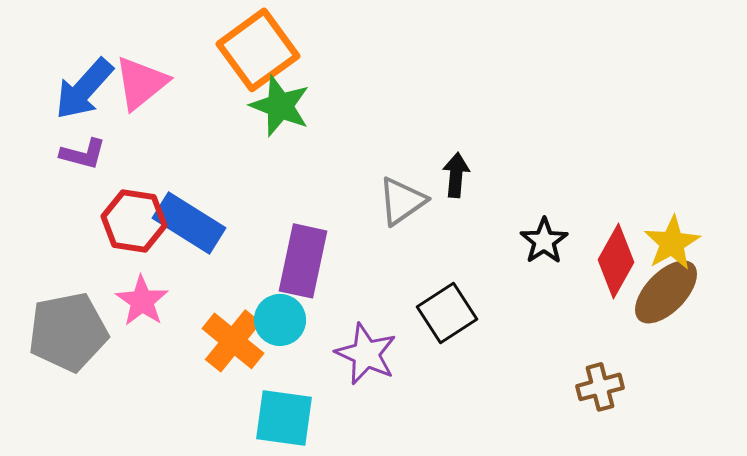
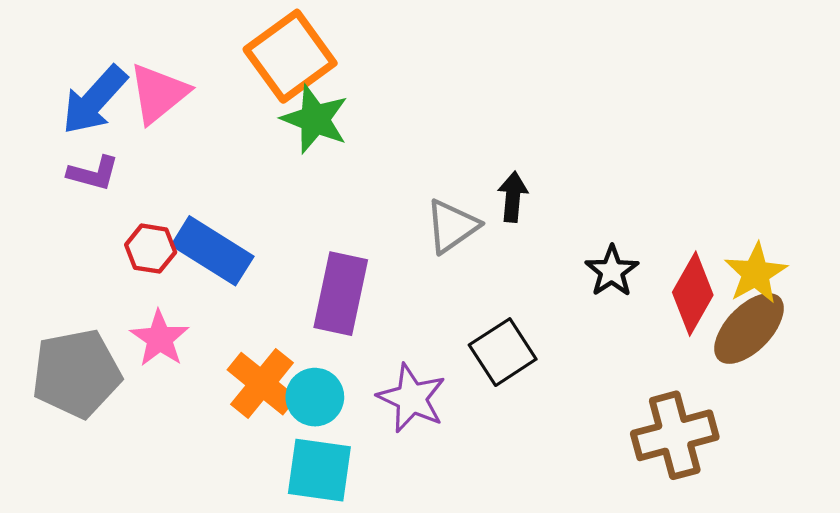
red hexagon: (134, 221) -> (151, 249), size x0.7
cyan circle: (280, 320) -> (315, 397), moved
brown cross: (600, 387) -> (675, 435), size x1.6

